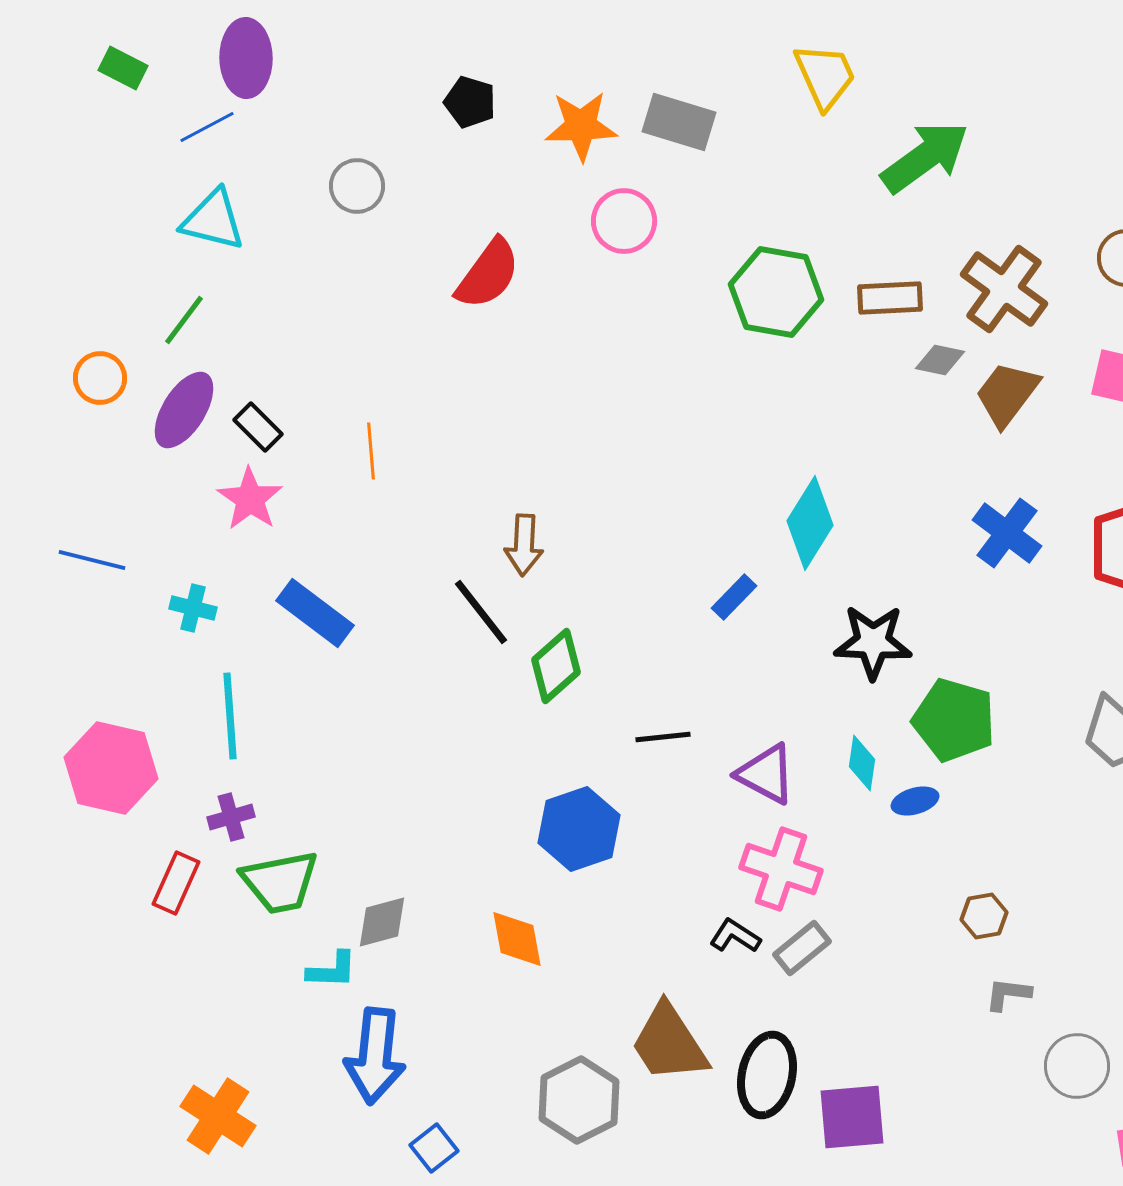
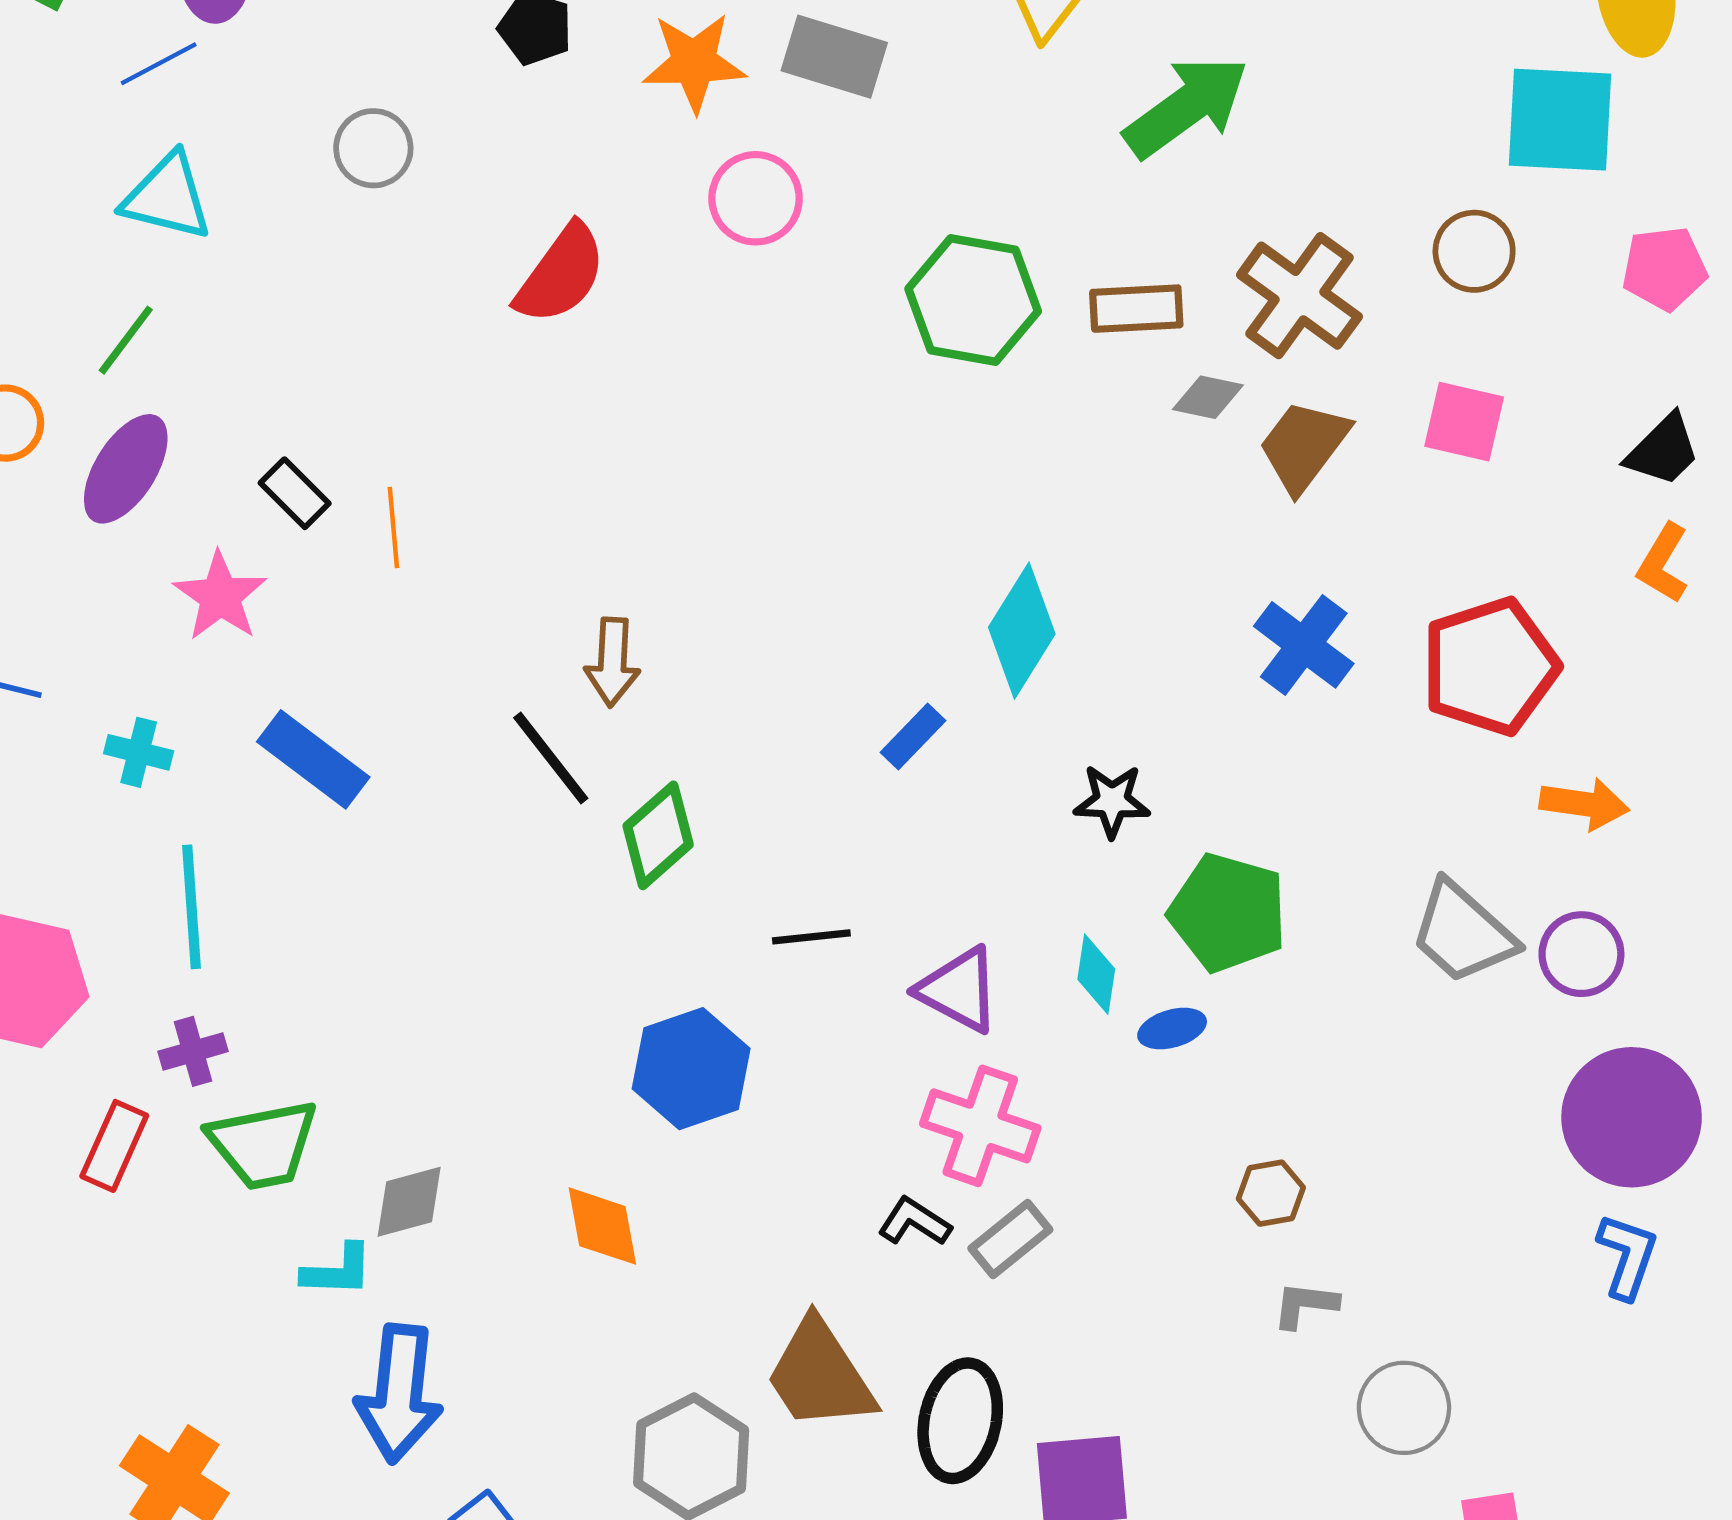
black rectangle: (258, 427) -> (295, 493), moved
black star: (873, 642) -> (1112, 801), size x0.7

